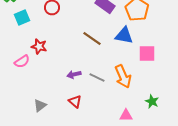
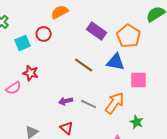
cyan square: (22, 17) -> (23, 43), moved
orange arrow: (123, 76) -> (115, 103), turned -120
green star: (152, 101) -> (137, 122), moved

